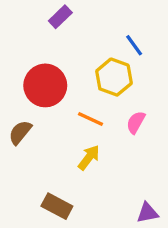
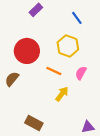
blue line: (134, 45) -> (77, 18), moved
yellow arrow: (89, 158) -> (62, 94), moved

